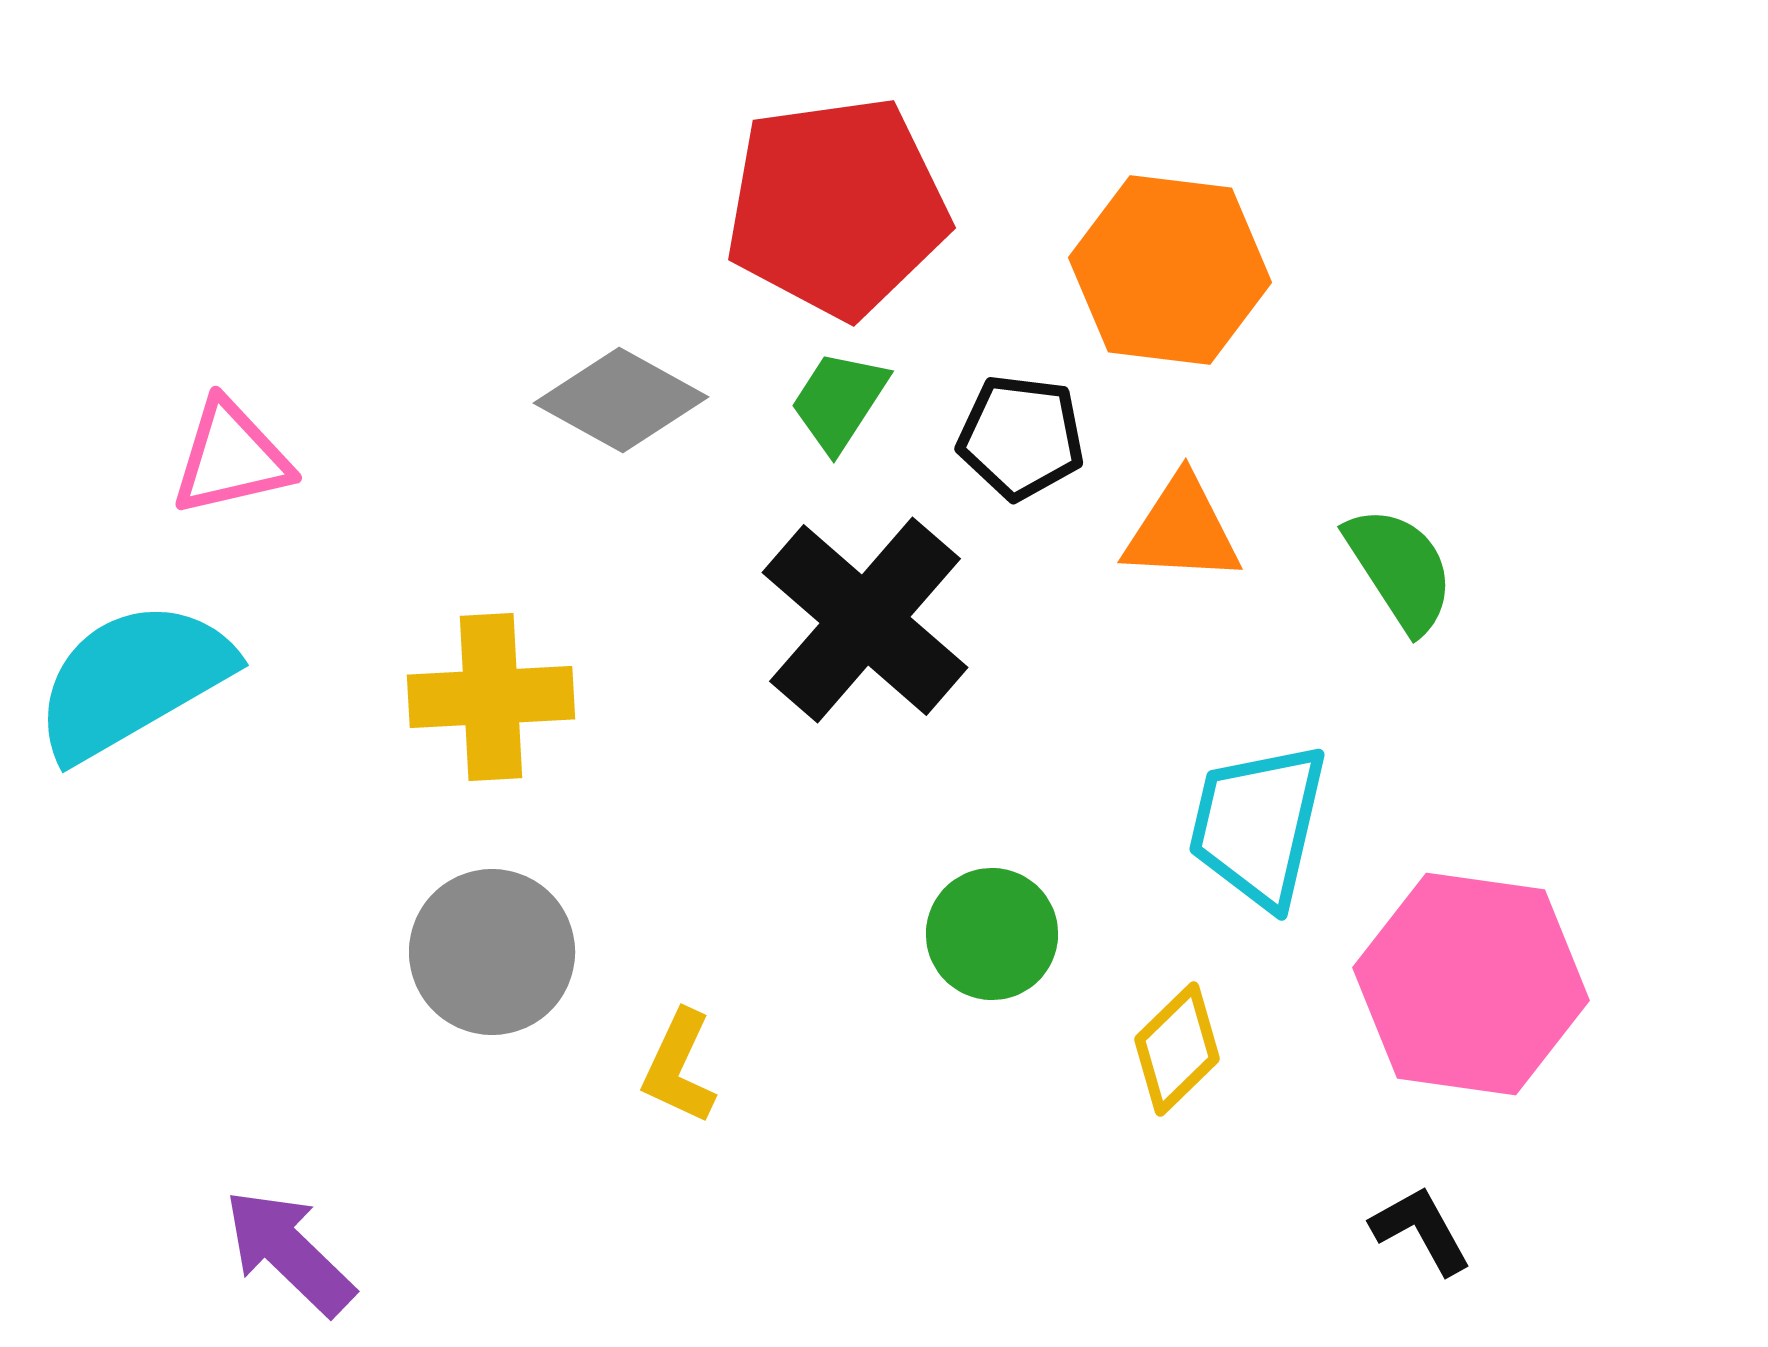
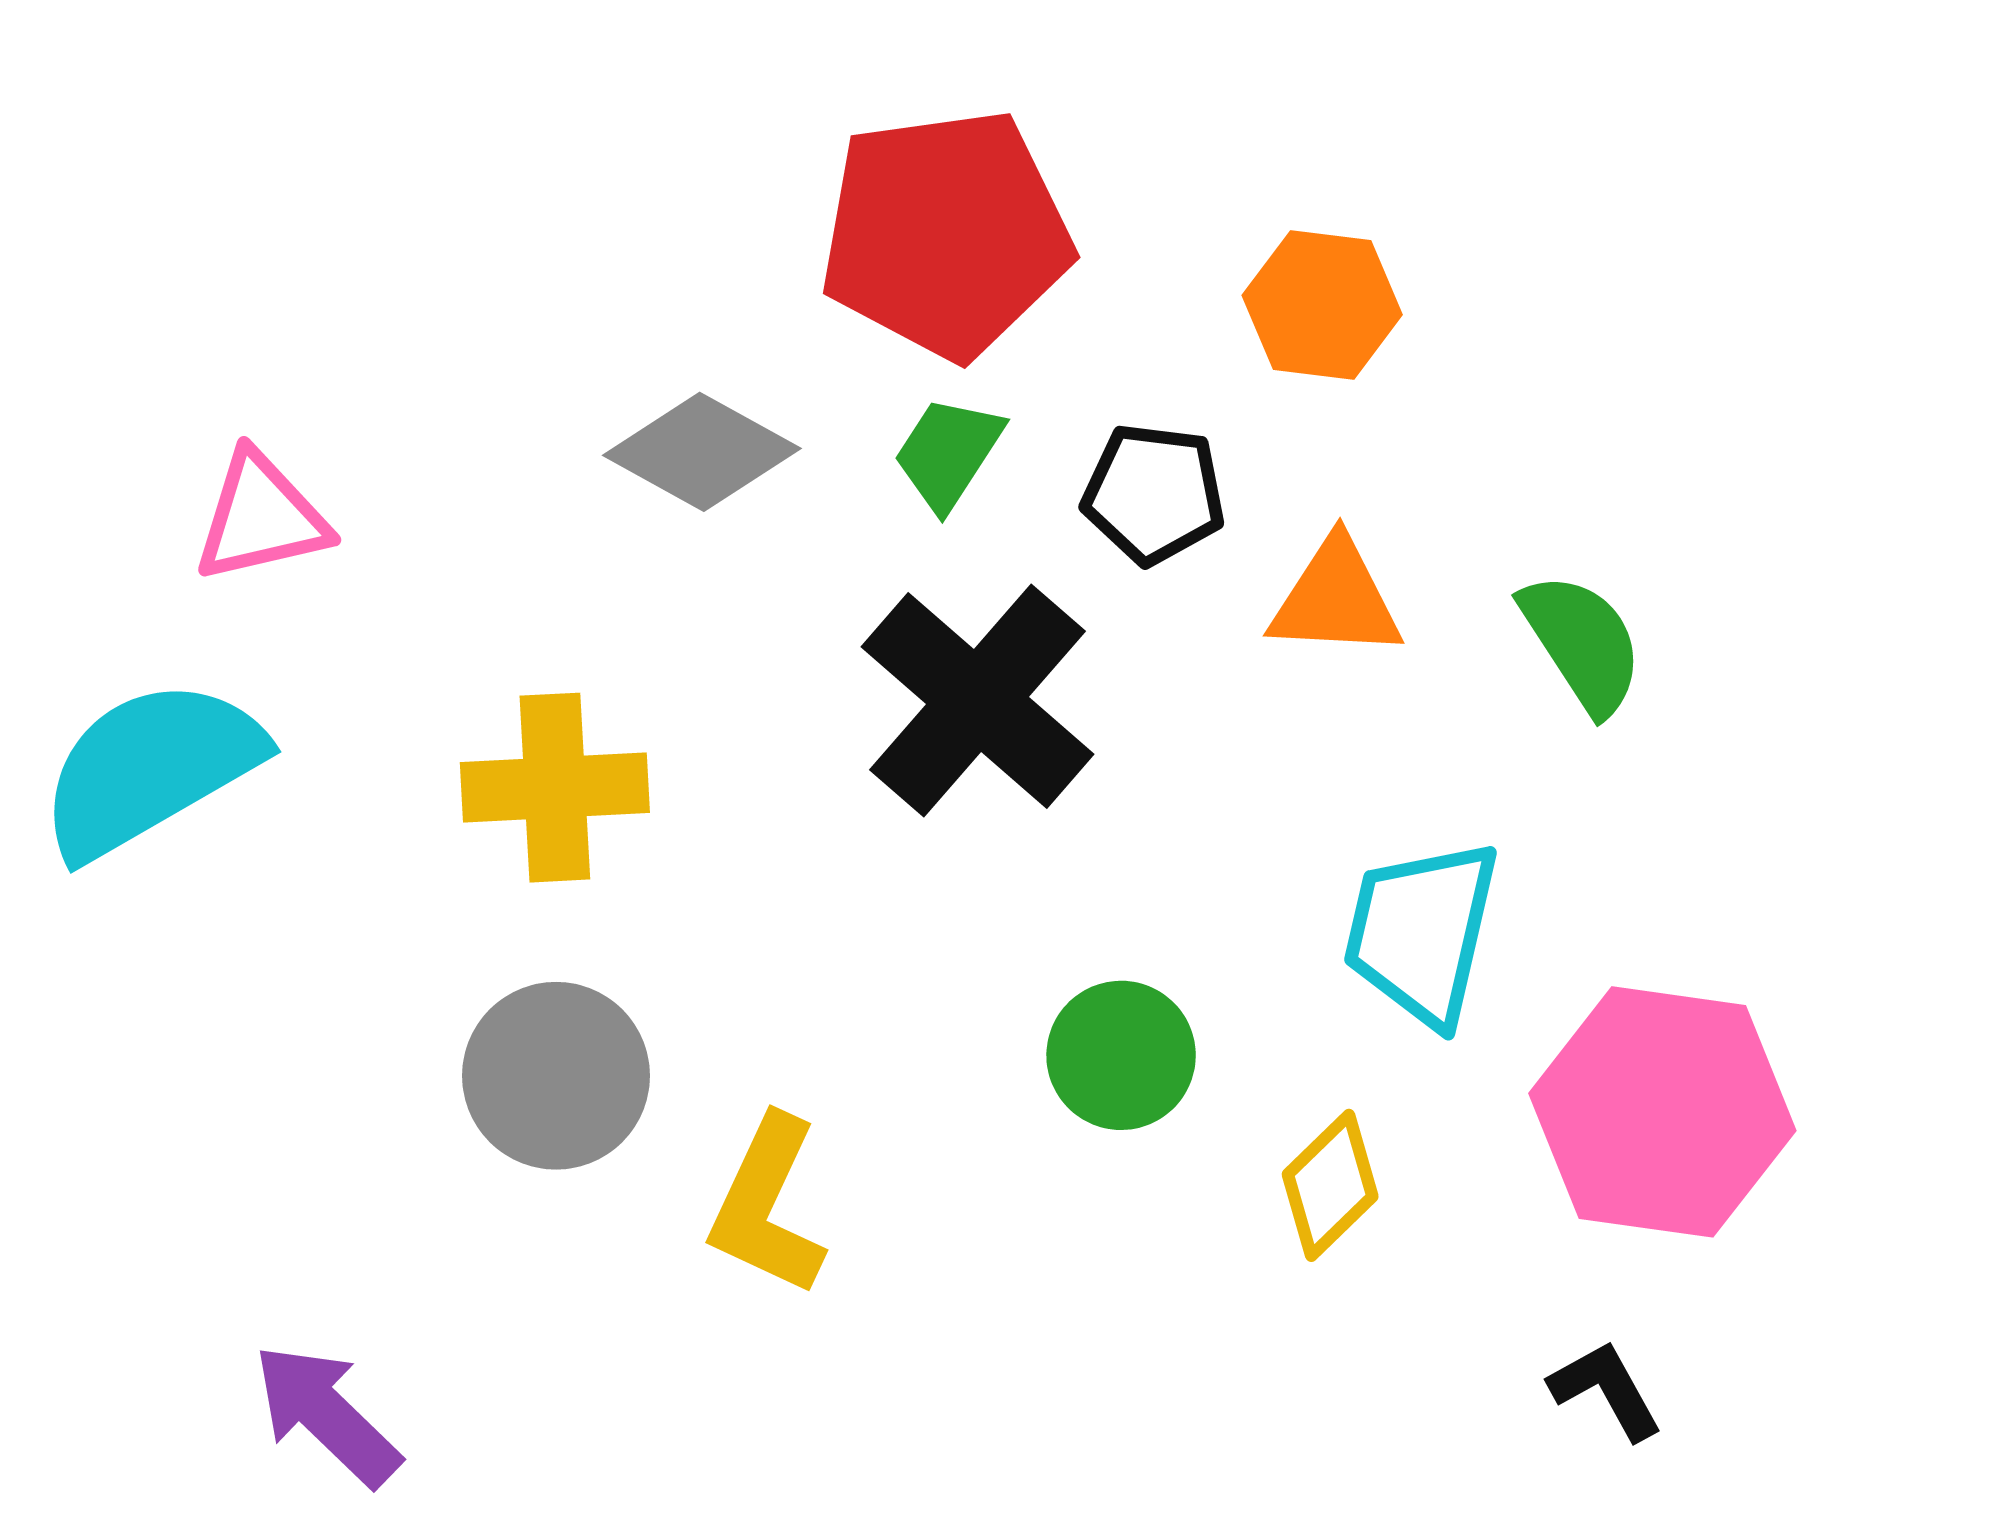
orange hexagon: (1170, 270) -> (1322, 305), size x0.7
yellow L-shape: (679, 1067) -> (767, 1206), size x1.4

